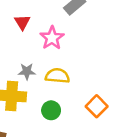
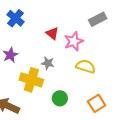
red triangle: (22, 22) -> (52, 33), moved, turned -32
yellow semicircle: (57, 76) -> (86, 66), moved

